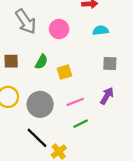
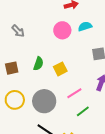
gray arrow: (26, 22) -> (18, 31), size x0.6
pink circle: (59, 29) -> (62, 30), moved

